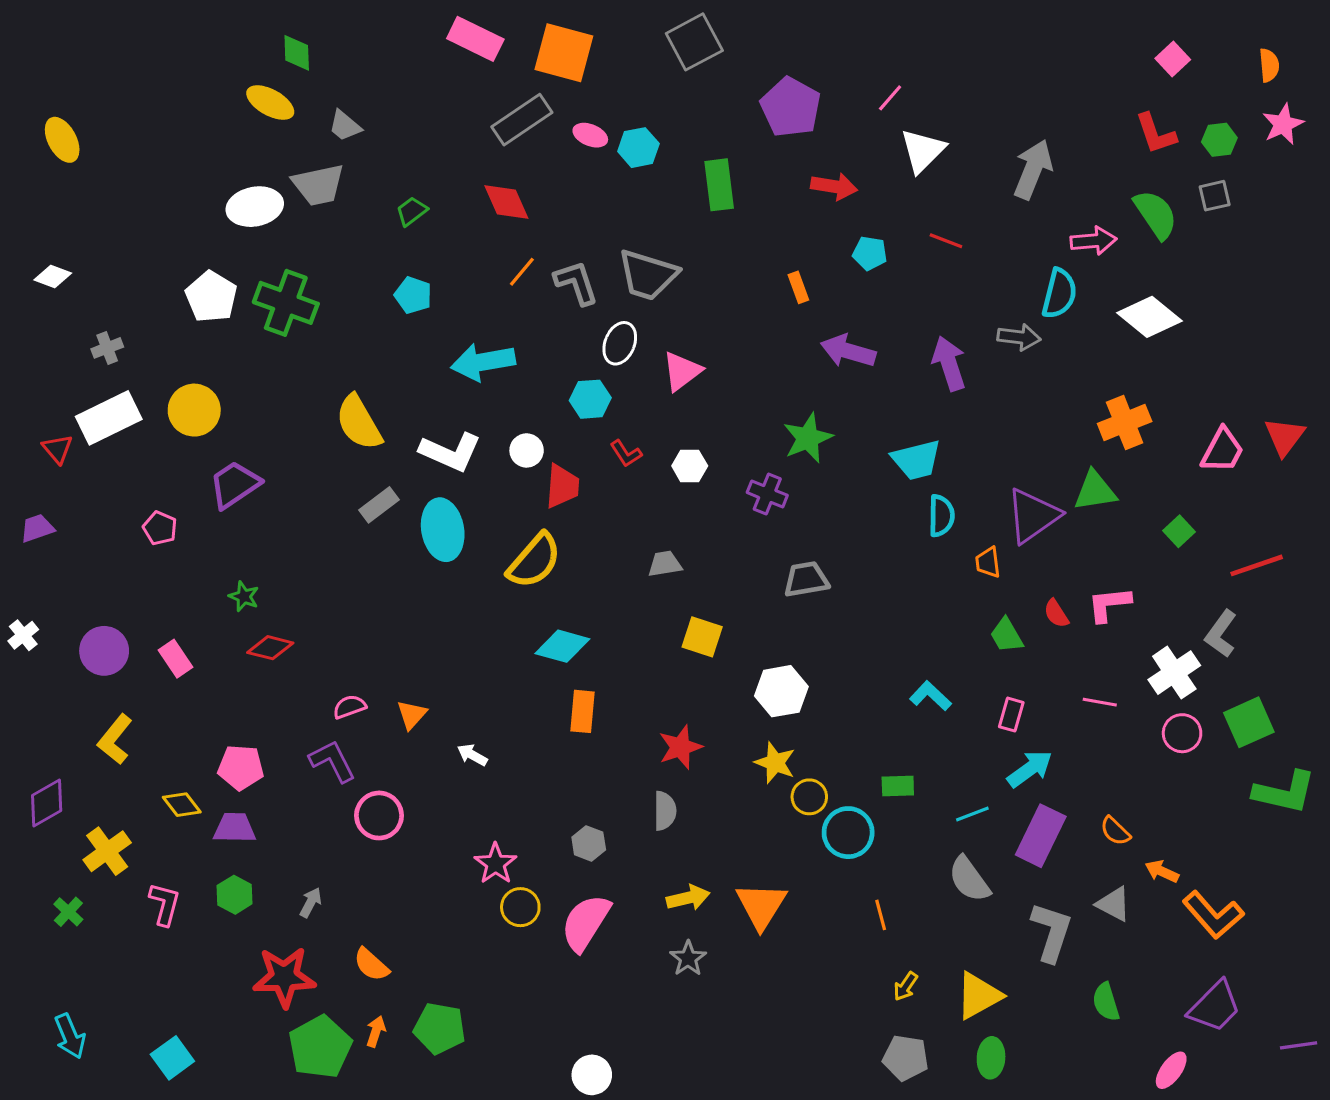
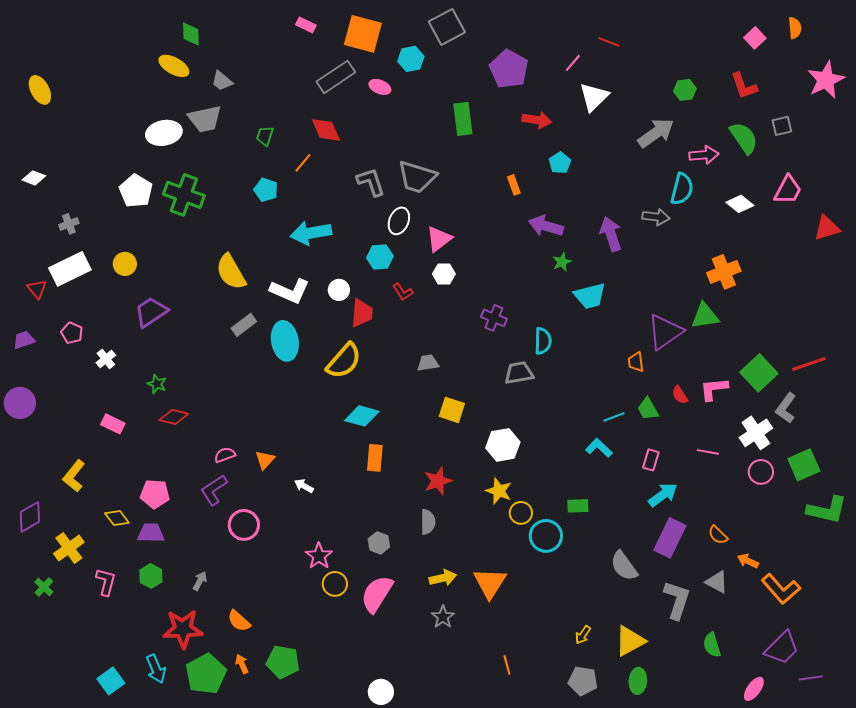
pink rectangle: (475, 39) -> (306, 25), size x0.6
orange semicircle: (1269, 65) -> (795, 28), moved
pink star: (1283, 124) -> (826, 80), size x1.4
green hexagon: (1219, 140) -> (685, 90), moved
cyan hexagon: (638, 148) -> (411, 59), moved
gray arrow: (1033, 169) -> (656, 133), moved, turned 33
green trapezoid: (412, 211) -> (265, 136), turned -35
red line: (946, 241) -> (609, 42), moved
cyan pentagon: (870, 253) -> (560, 163), turned 30
orange line: (522, 272) -> (303, 163), moved
white diamond: (1149, 317) -> (740, 204), size x0.7
yellow circle: (194, 410) -> (125, 264), size x0.7
red triangle: (1285, 436) -> (827, 228), moved, turned 36
green star: (808, 438) -> (562, 262), moved, size x0.6
pink trapezoid: (1222, 450) -> (788, 190), moved
white hexagon: (690, 466) -> (444, 274), moved
cyan semicircle: (941, 516) -> (543, 341), moved
pink pentagon: (160, 528) -> (72, 333), moved
green square: (1179, 531) -> (759, 373), moved, size x1.8
white cross: (23, 635) -> (106, 359), moved
purple circle: (104, 651) -> (20, 403), moved
pink rectangle: (176, 659) -> (113, 424), turned -30
purple L-shape: (332, 761) -> (214, 490), turned -96
cyan line: (972, 814) -> (614, 417), moved
orange line: (881, 915) -> (507, 665), moved
orange arrow: (376, 1031) -> (242, 664), turned -42
cyan arrow: (70, 1036) -> (156, 669), moved
purple line: (1299, 1045) -> (811, 678), moved

